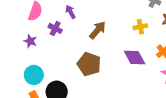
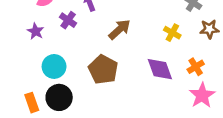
yellow cross: (140, 27) -> (172, 33), turned 32
cyan circle: (34, 75) -> (54, 66), moved

